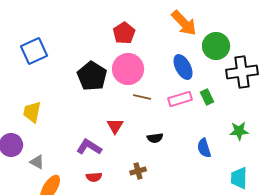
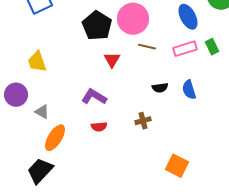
yellow trapezoid: (32, 112) -> (37, 62), turned -30
red triangle: (115, 126) -> (112, 60), moved
blue semicircle: (204, 148) -> (189, 90), moved

